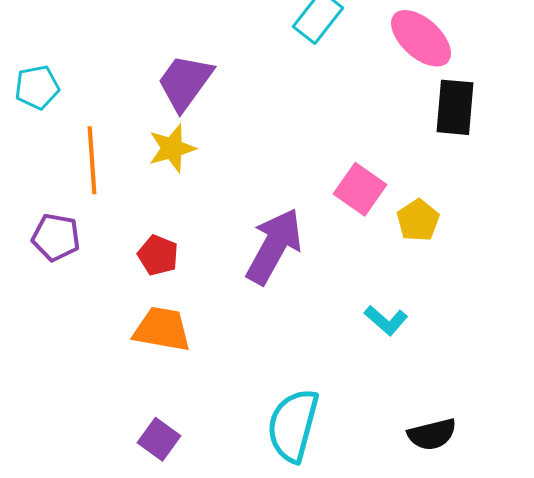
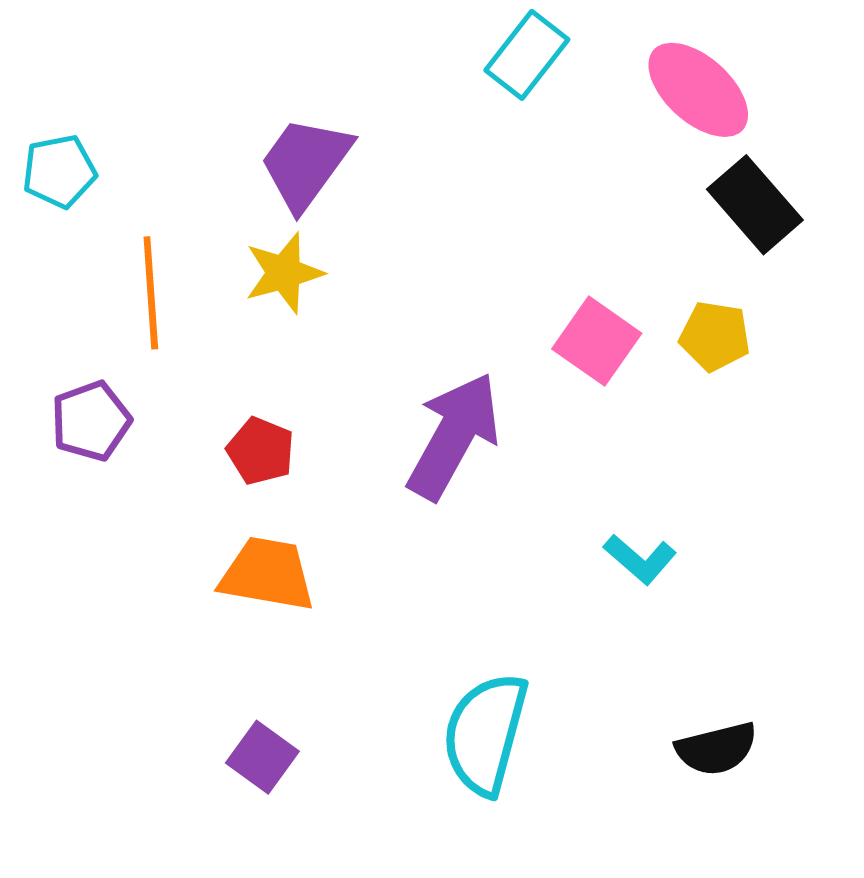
black rectangle: (455, 107) -> (755, 205), turned -46
yellow pentagon: (418, 220) -> (715, 336), moved, turned -30
purple pentagon: (56, 237) -> (91, 421), turned -30

